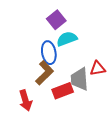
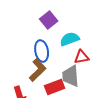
cyan semicircle: (67, 39) -> (70, 39), moved
red triangle: (98, 69) -> (82, 57), moved

